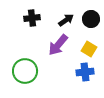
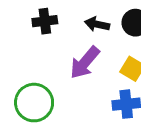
black arrow: (66, 20) -> (97, 24), turned -133

